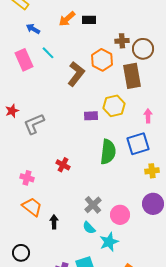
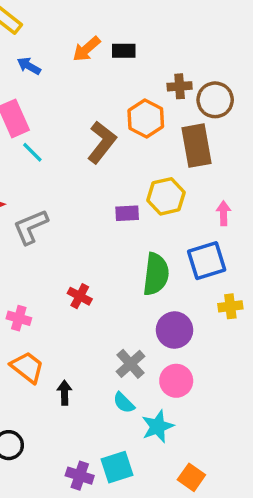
cyan line: (48, 53) -> (32, 152), moved
purple circle: (153, 204) -> (174, 330), moved

